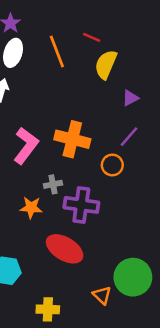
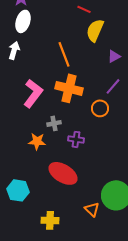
orange line: (57, 52) -> (64, 54), moved
purple cross: (81, 205) -> (76, 139), size x0.6

